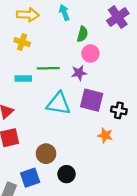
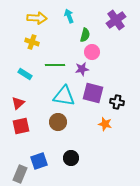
cyan rectangle: (23, 78) -> (25, 74), moved, turned 32
brown circle: (46, 154) -> (58, 122), moved

